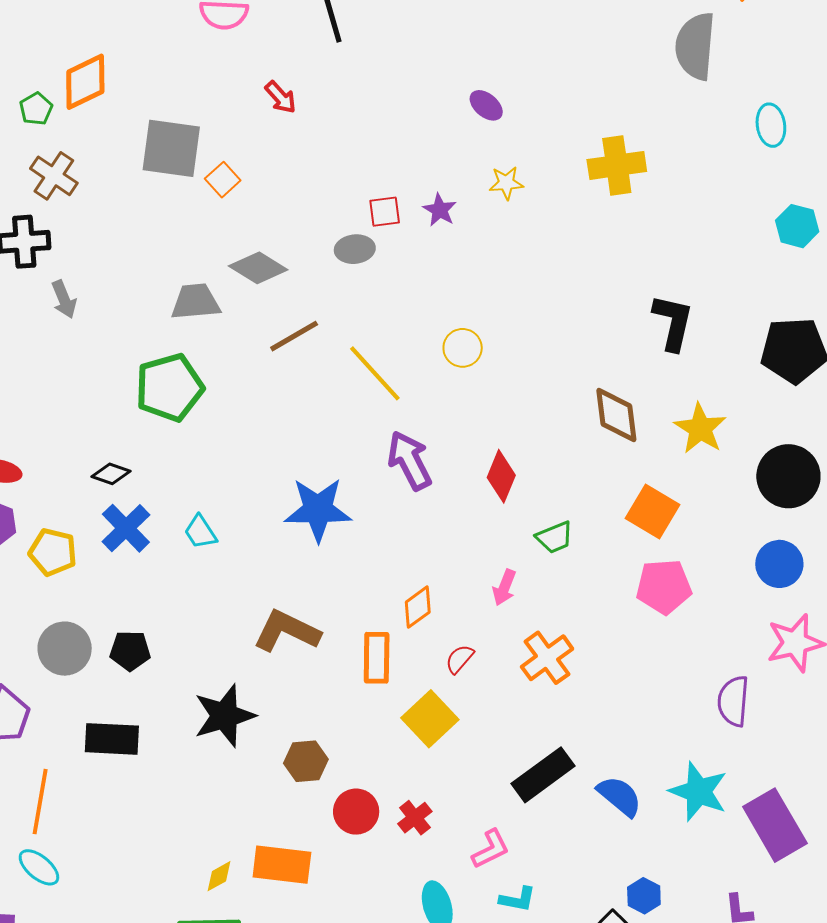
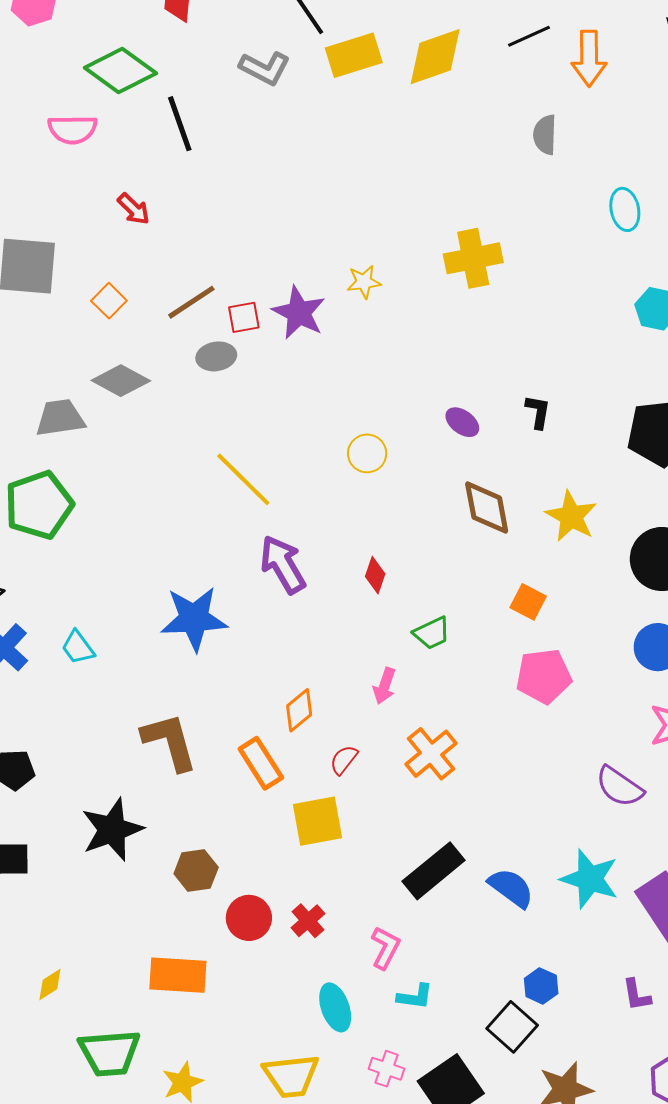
gray semicircle: (695, 46) -> (545, 135), size x0.6
purple ellipse: (486, 105) -> (462, 422), moved
orange square: (223, 180) -> (109, 301), moved
purple star: (440, 210) -> (299, 313), size x1.6
black L-shape: (673, 322) -> (538, 412), size x0.6
brown line: (294, 336) -> (191, 302), moved
yellow circle: (463, 348) -> (367, 453), moved
red diamond: (501, 476) -> (375, 575), size x0.7
orange square: (652, 512) -> (528, 602), size x0.7
brown L-shape: (287, 631) -> (170, 742), turned 52
orange rectangle: (377, 658) -> (261, 763), turned -30
purple semicircle: (733, 701) -> (619, 787), turned -57
yellow square: (430, 719) -> (317, 821), turned 36
pink L-shape: (491, 849) -> (385, 948), turned -33
yellow diamond: (219, 876) -> (50, 984), moved

